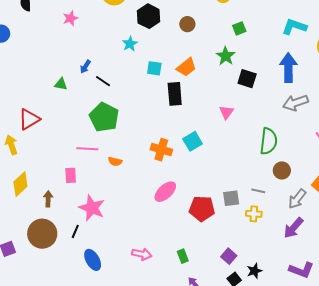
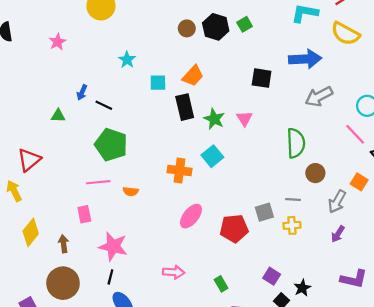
black hexagon: (149, 16) -> (216, 27), moved
green star: (226, 56) -> (214, 119), moved
blue arrow: (288, 68) -> (305, 59), turned 96
purple arrow: (293, 228) -> (338, 234), size x0.7
black line: (75, 231) -> (110, 277), moved
pink arrow: (142, 254) -> (174, 272), moved

